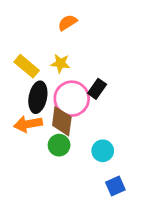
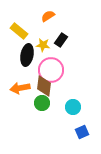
yellow rectangle: (27, 66) -> (19, 31), moved
black rectangle: (97, 89) -> (61, 40), moved
black ellipse: (38, 97) -> (27, 55), moved

